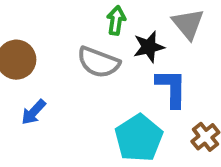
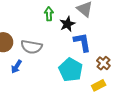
gray semicircle: (98, 62) -> (31, 47), moved

